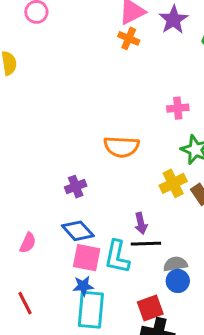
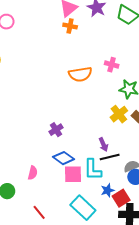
pink cross: (178, 108) -> (112, 65), turned 32
orange semicircle: (121, 147) -> (80, 74), moved
blue star: (83, 286) -> (108, 190), moved
cyan rectangle: (91, 310) -> (83, 208), turned -40

